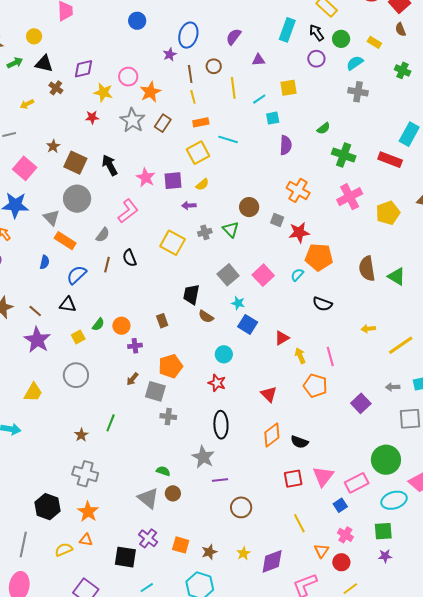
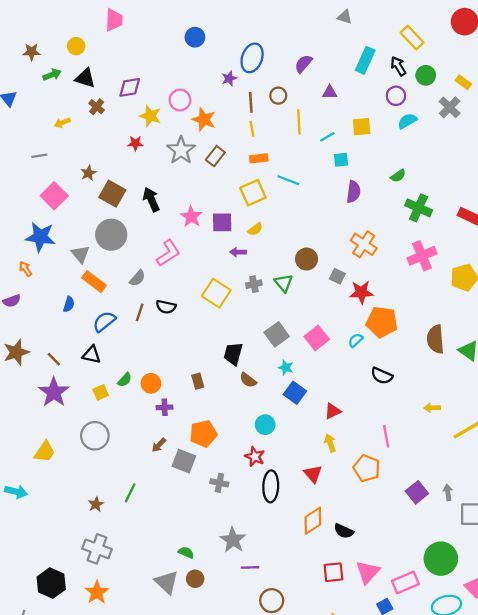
cyan semicircle: (355, 63) -> (407, 121), moved
orange star: (150, 92) -> (204, 119), turned -30
gray cross: (358, 92) -> (450, 107), moved, turned 30
black semicircle: (130, 258) -> (166, 307), turned -60
yellow arrow: (300, 356) -> (330, 443), moved
gray arrow: (393, 387) -> (448, 492), moved, turned 80
gray cross: (168, 417) -> (219, 483), moved
black ellipse: (221, 425) -> (271, 486), moved

